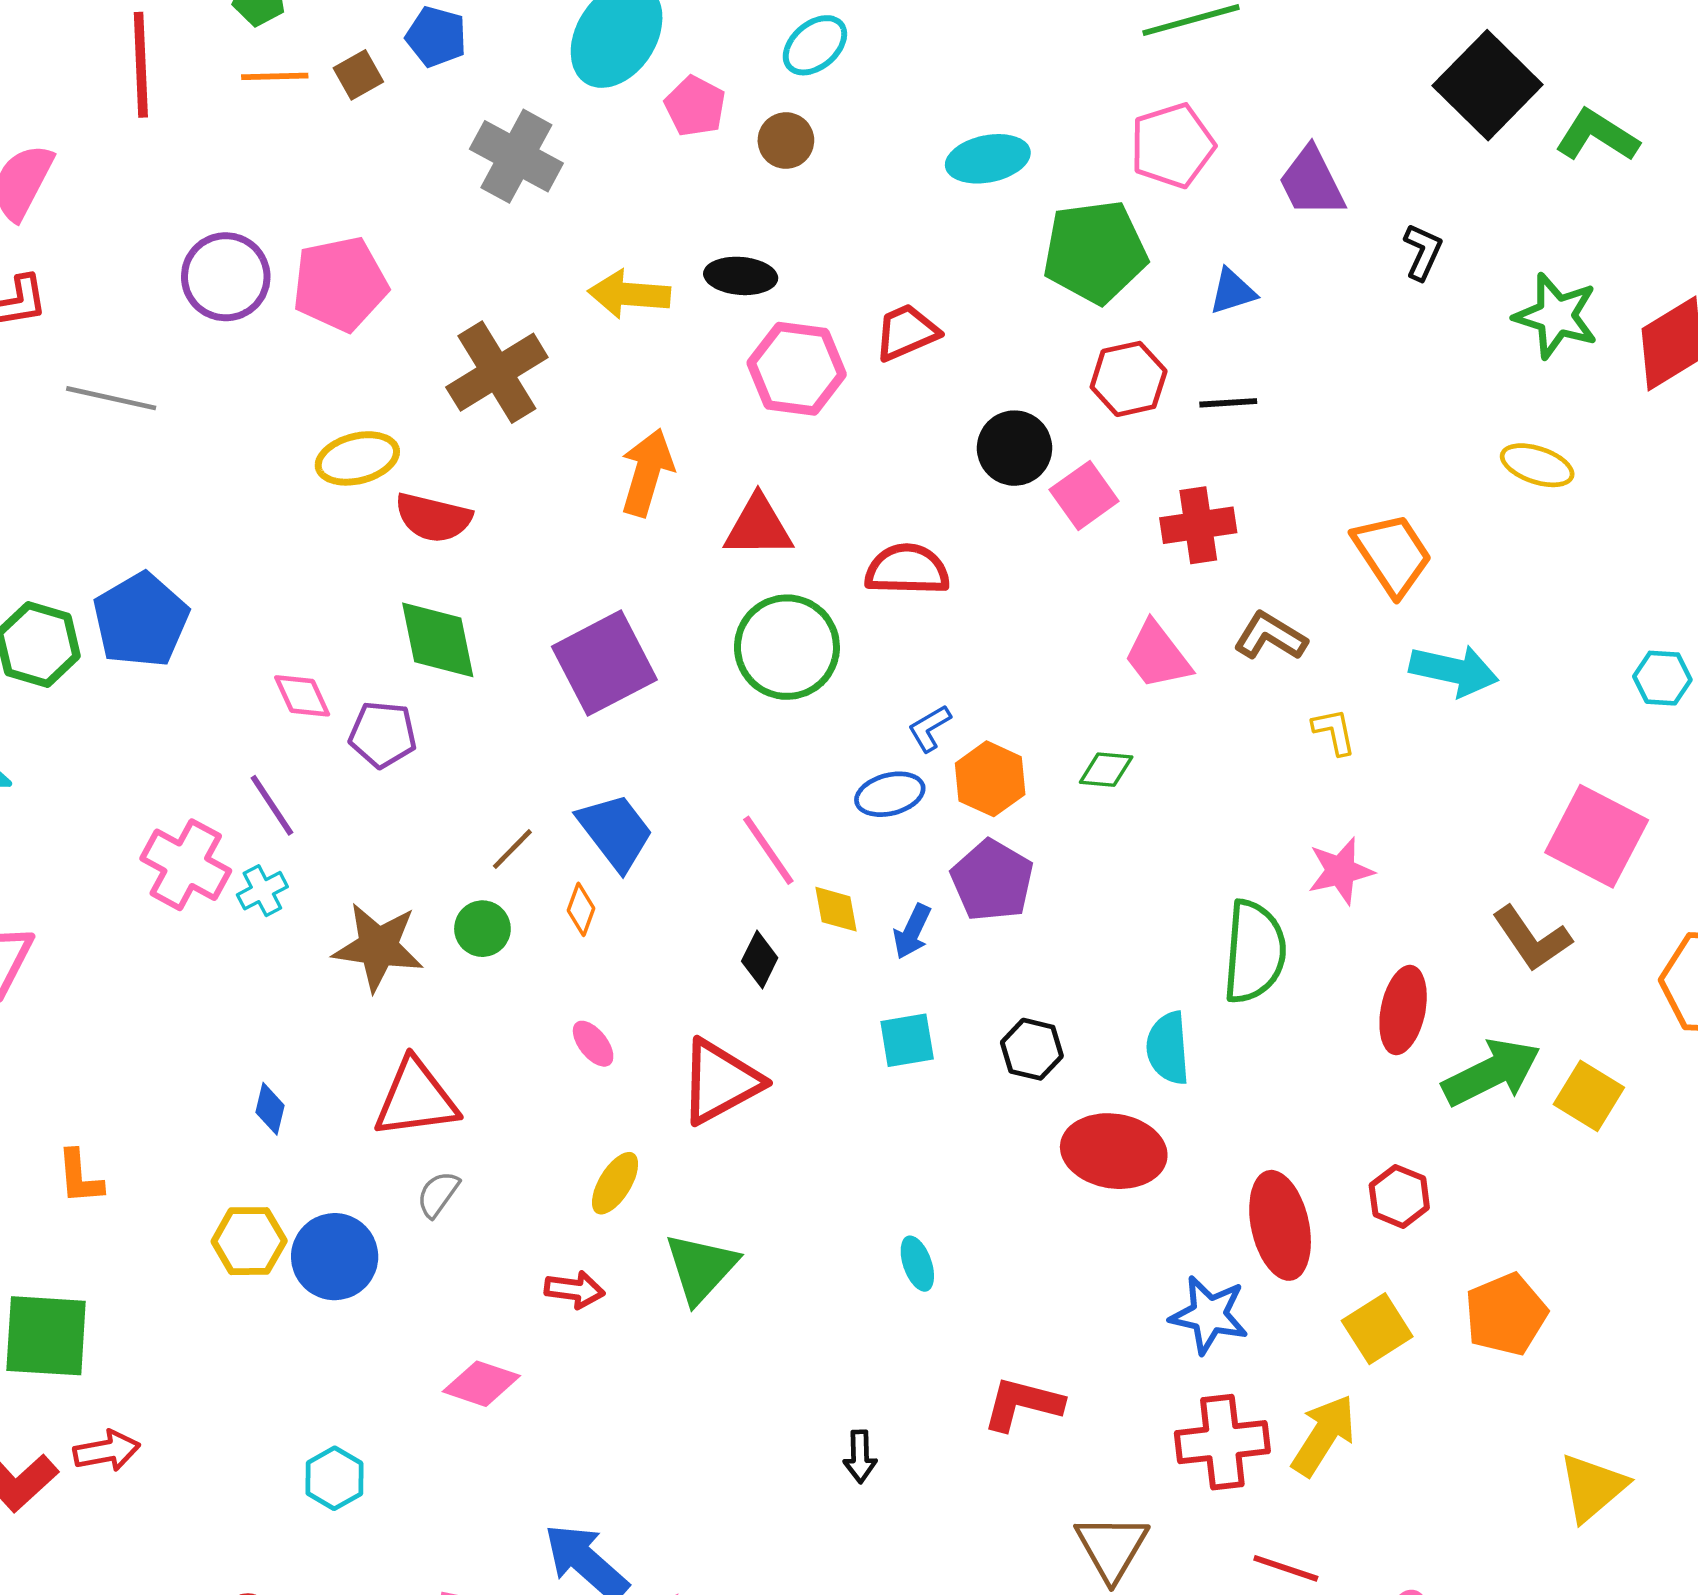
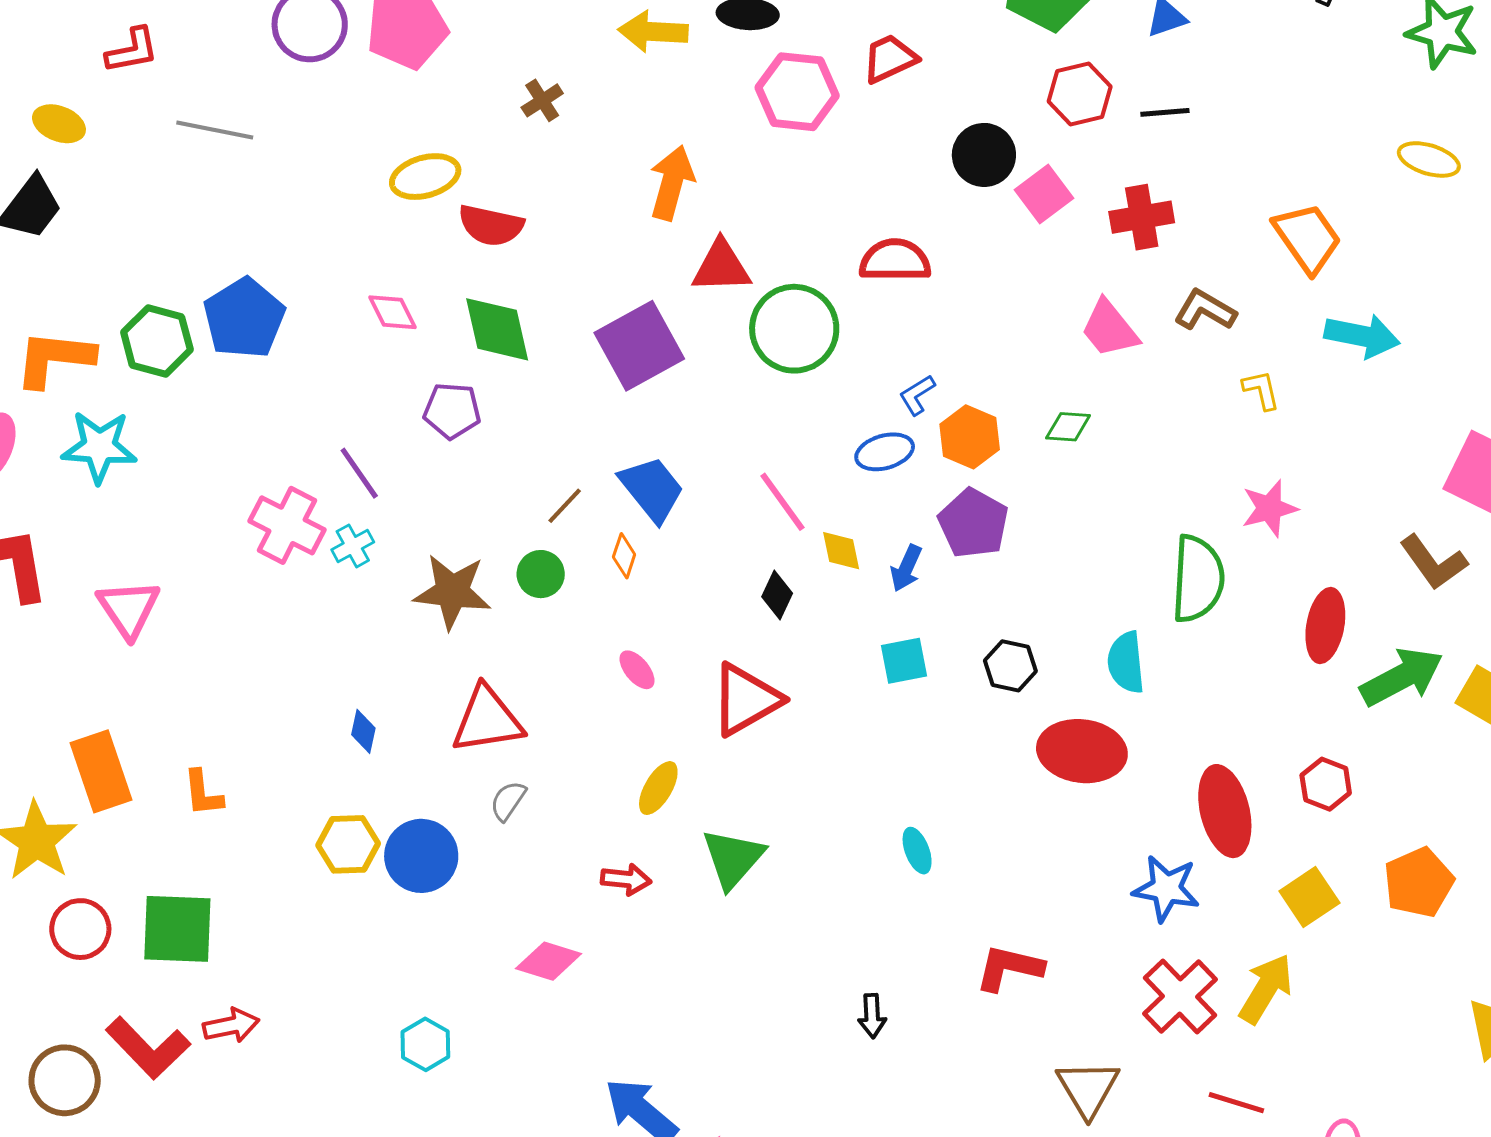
brown cross: (497, 372) -> (542, 100), size x0.5
red triangle: (758, 527) -> (721, 267), moved
pink diamond: (302, 696) -> (392, 312), moved
red cross: (1222, 1442) -> (1180, 997), turned -36

